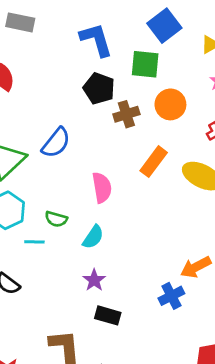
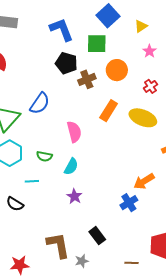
cyan line: (34, 242) -> (32, 181), moved
black rectangle: (108, 315) -> (97, 236), moved, turned 42

